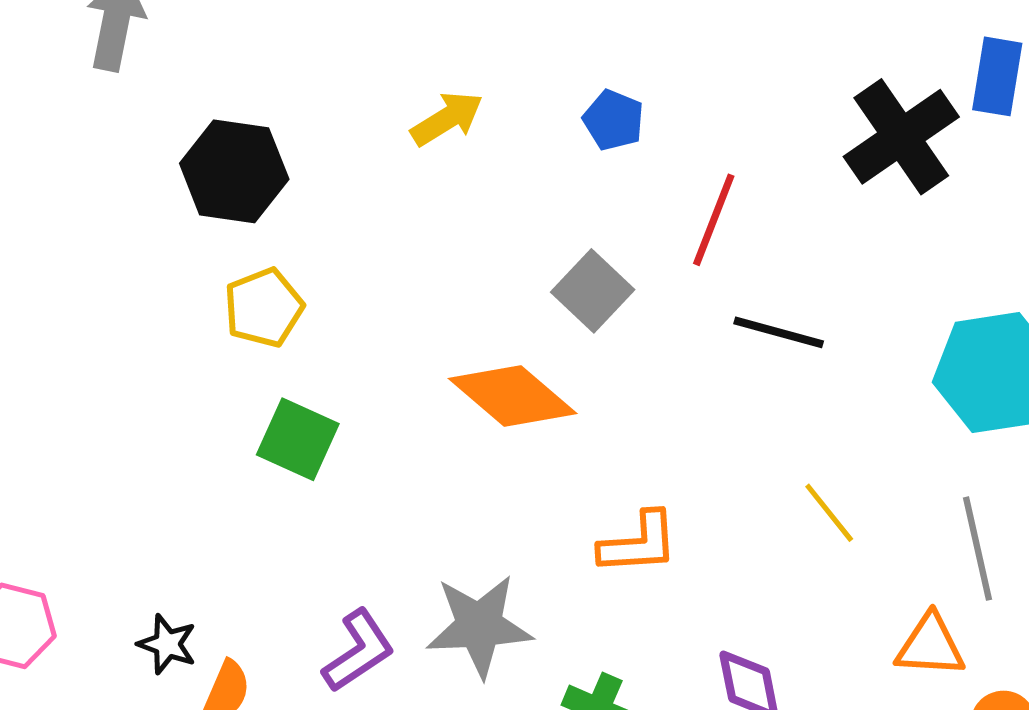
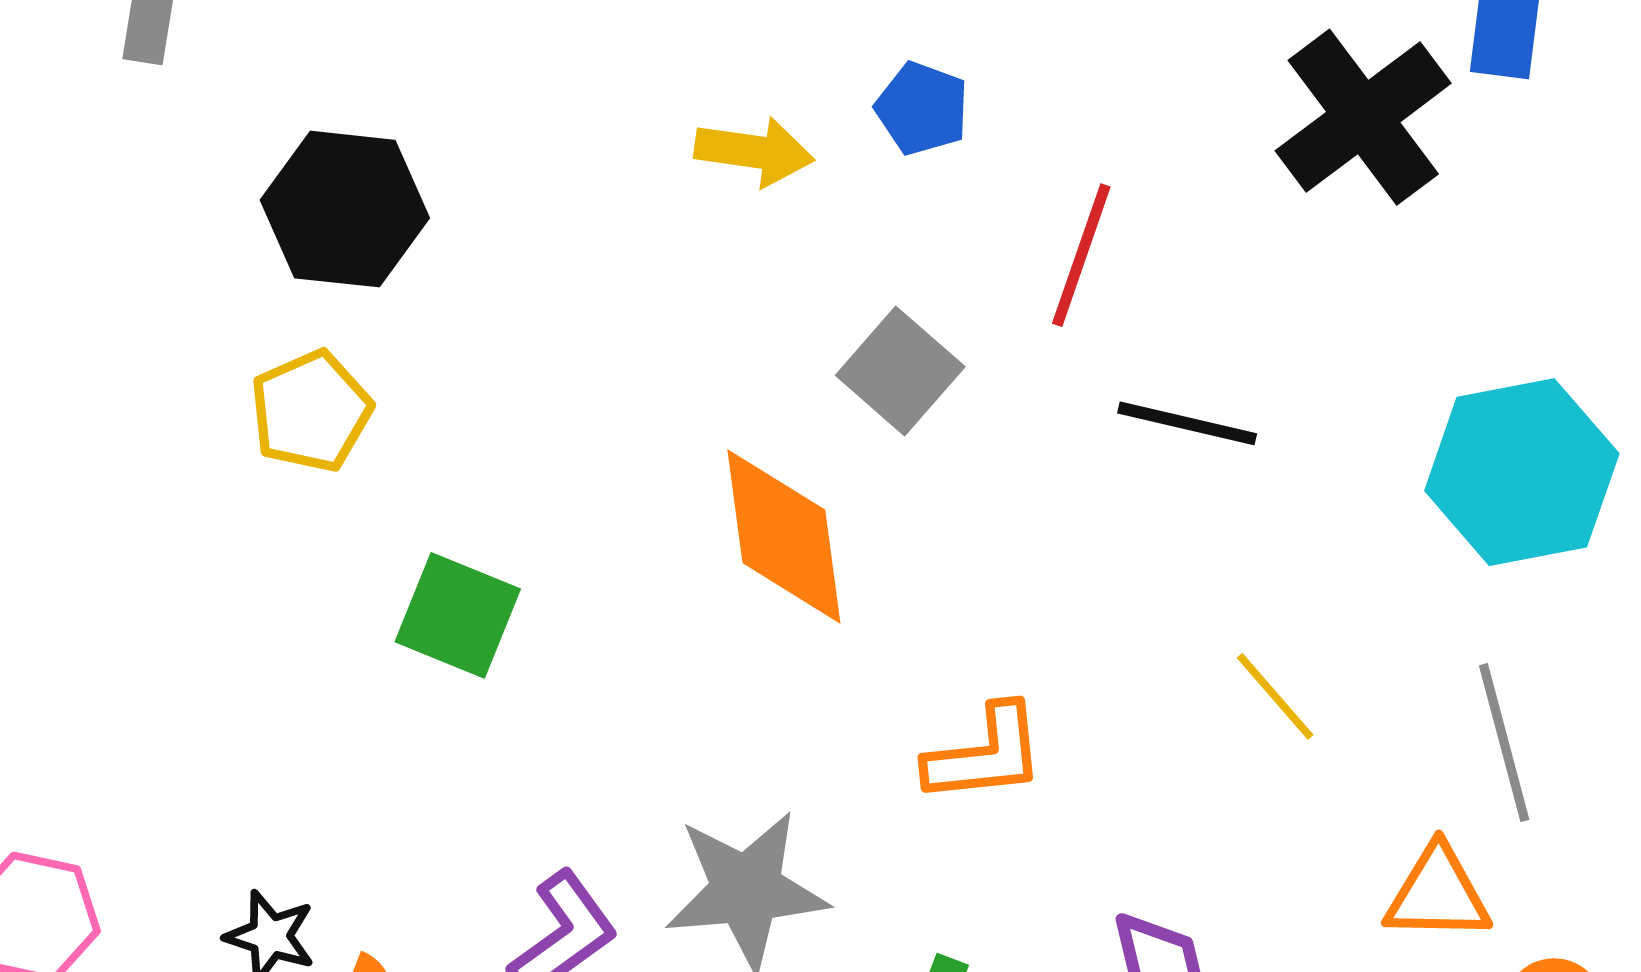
yellow arrow: (447, 119) -> (754, 152), moved, turned 42
yellow pentagon: (264, 308) -> (311, 411), moved
orange diamond: (513, 396) -> (784, 536), turned 44

